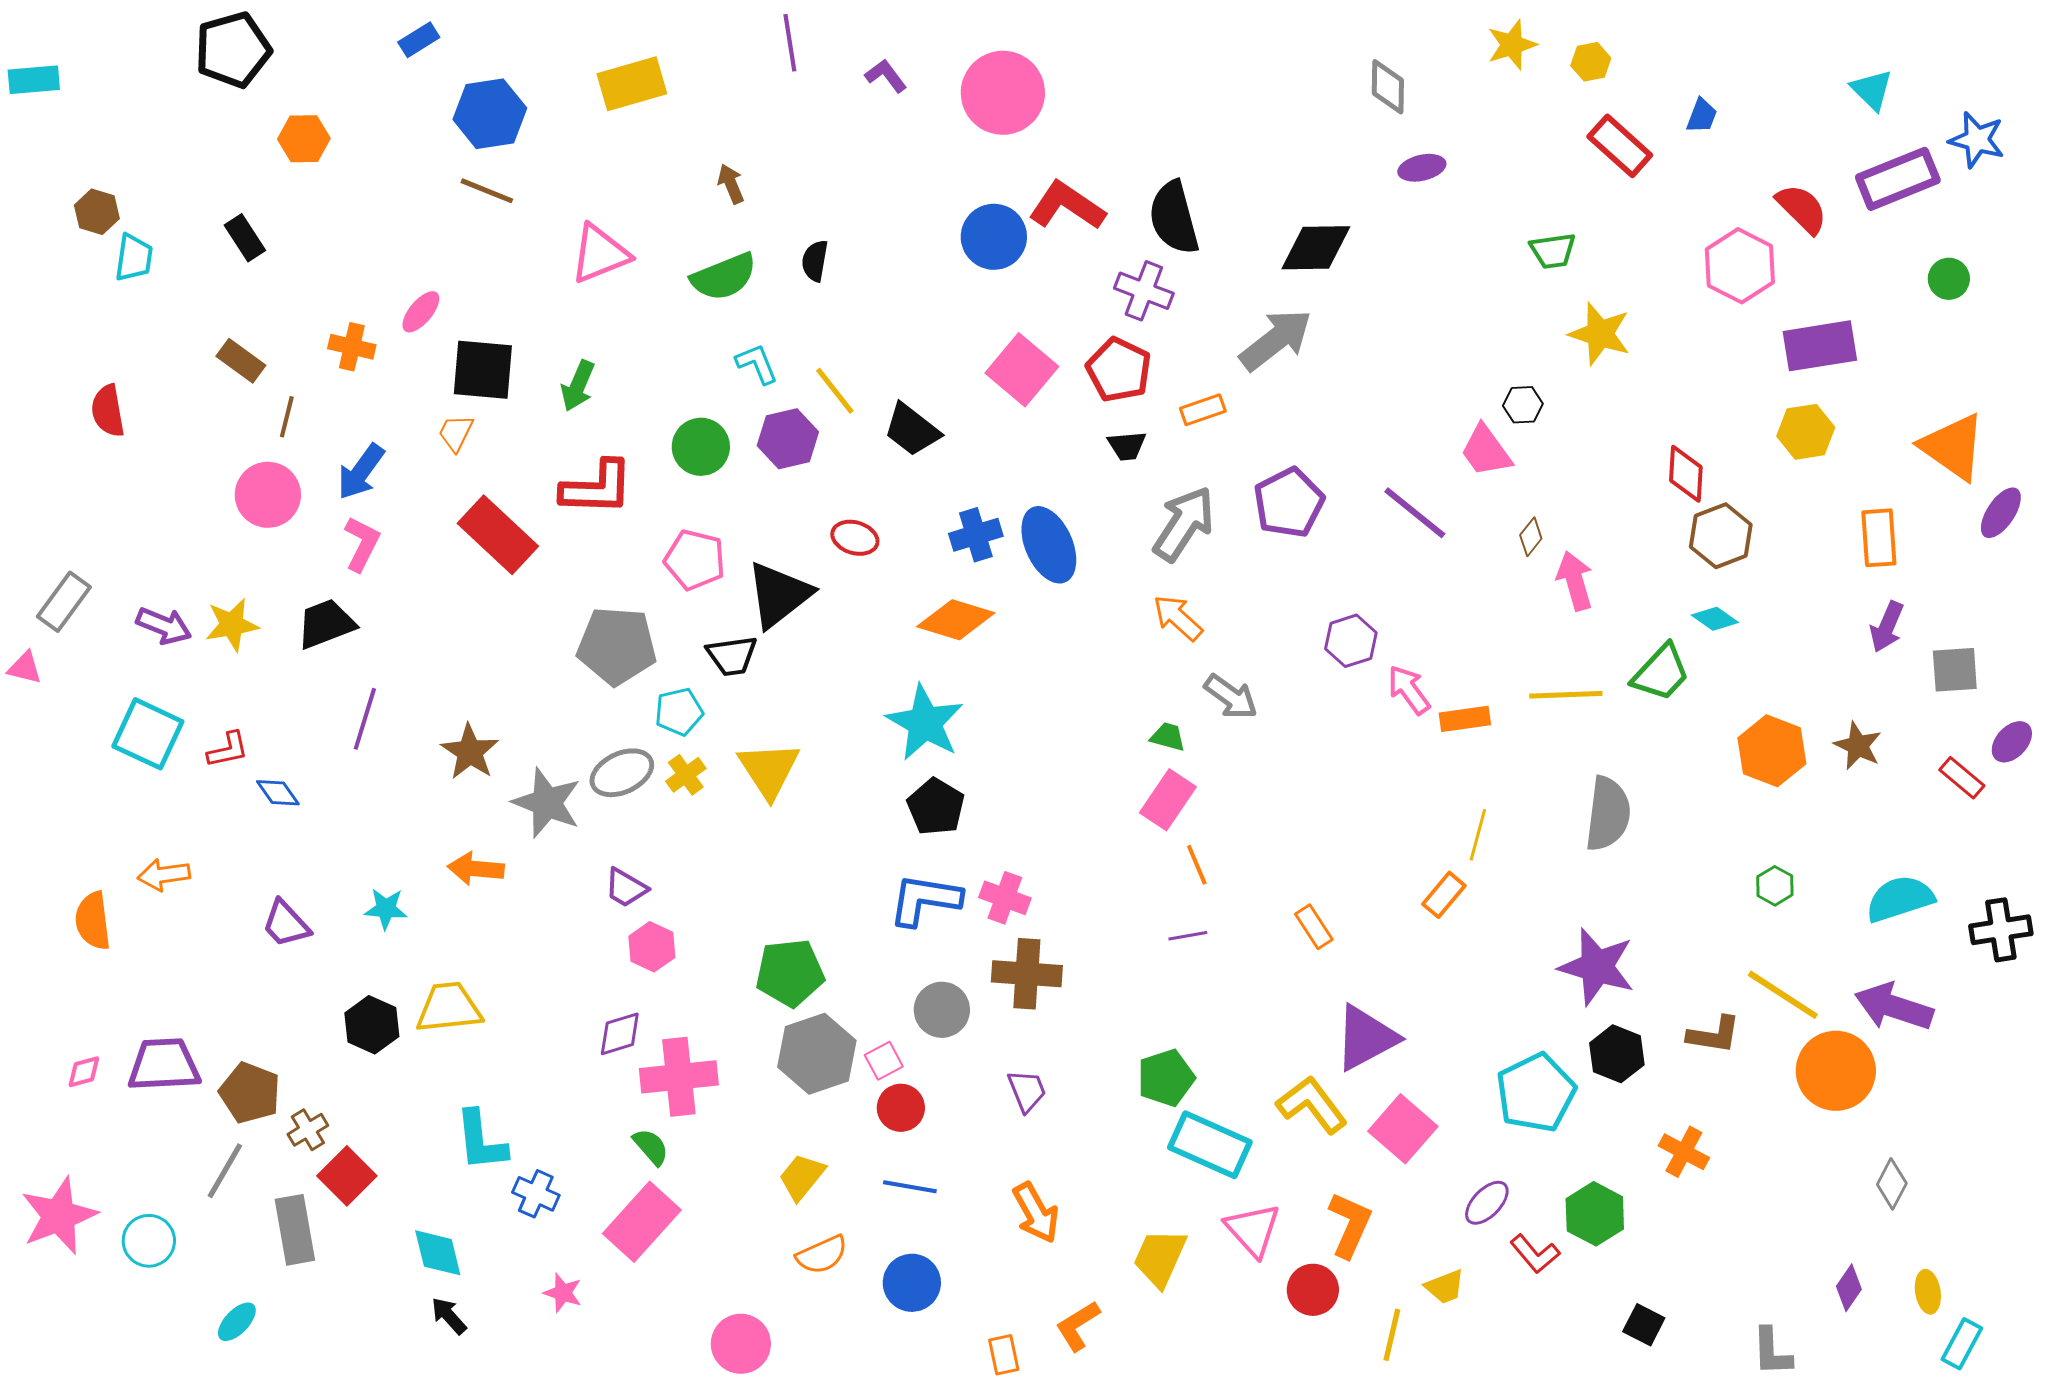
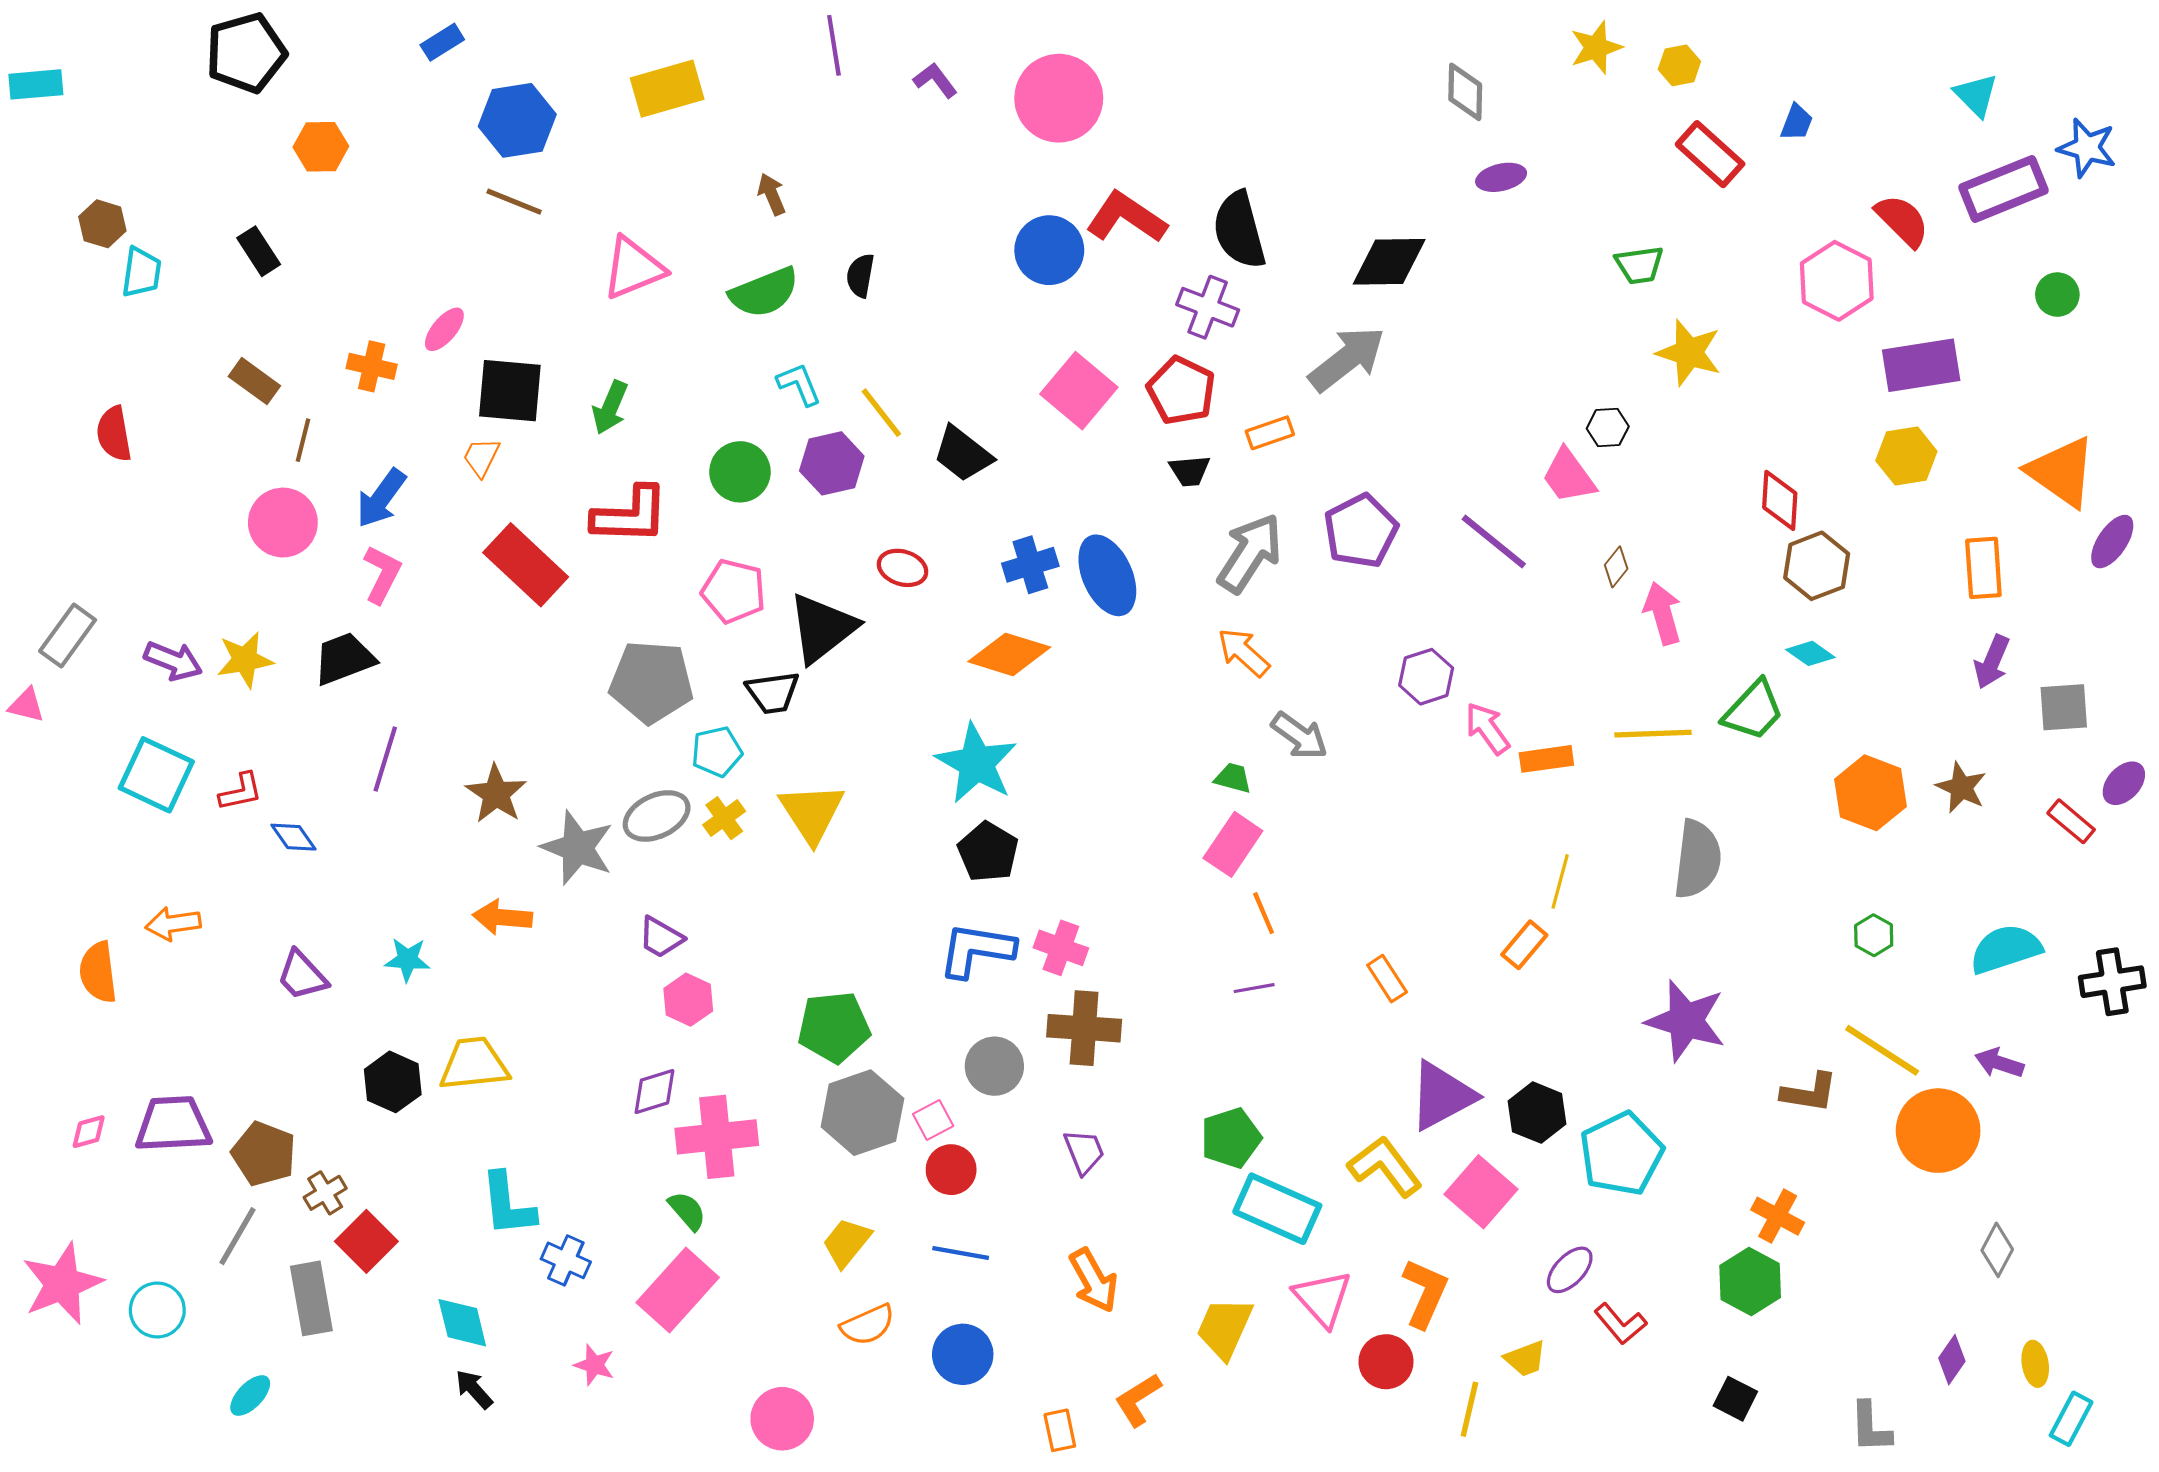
purple arrow: (1894, 1007) -> (1999, 1063), size x0.6
black hexagon: (1617, 1054) -> (1537, 1113), moved
green hexagon: (1595, 1214) -> (1750, 1282), moved

